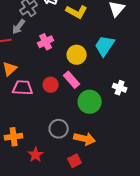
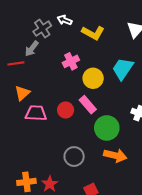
pink cross: (46, 42) -> (71, 61), moved
orange cross: (14, 137) -> (26, 182), moved
orange arrow: (85, 139) -> (115, 155), moved

